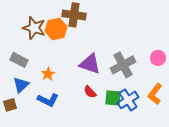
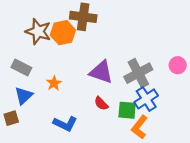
orange L-shape: (155, 94) -> (139, 127), moved
blue L-shape: (48, 100) -> (65, 124), moved
blue cross: (128, 100) -> (146, 99), moved

